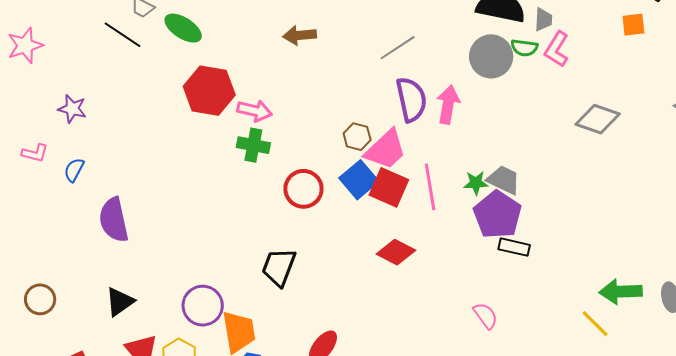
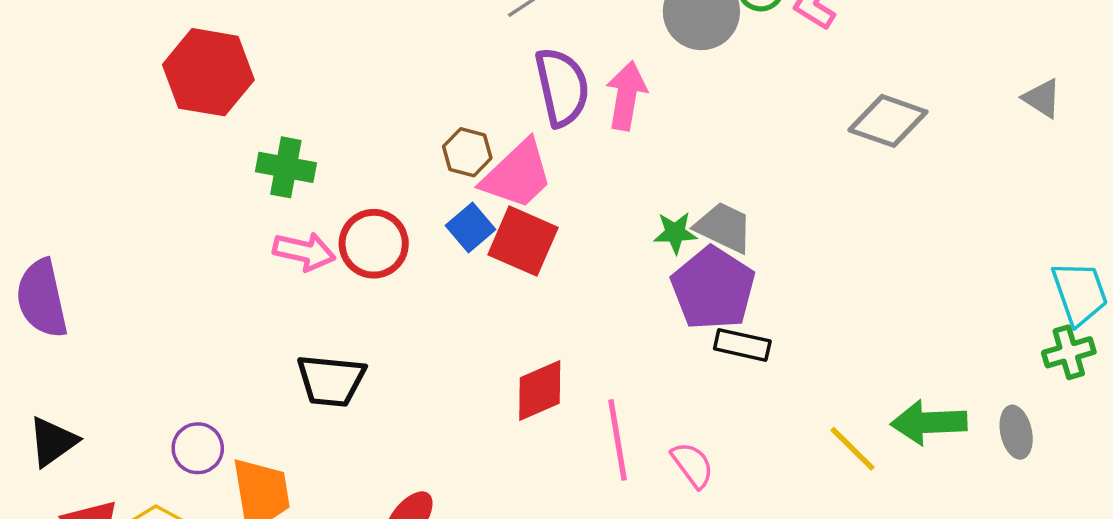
pink arrow: (255, 111) -> (304, 252), moved
blue square: (359, 180) -> (470, 228), size x0.7
pink line: (430, 187) -> (617, 440), moved
red diamond: (396, 252) -> (540, 391), moved, turned -51
black trapezoid: (279, 267) -> (331, 381), turned -105
purple circle: (203, 306) -> (198, 448), size x0.7
yellow line: (595, 324) -> (853, 449), moved

